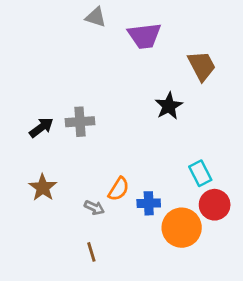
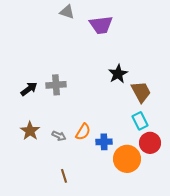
brown trapezoid: (202, 66) -> (141, 92), moved
gray arrow: (94, 208) -> (59, 136), moved

